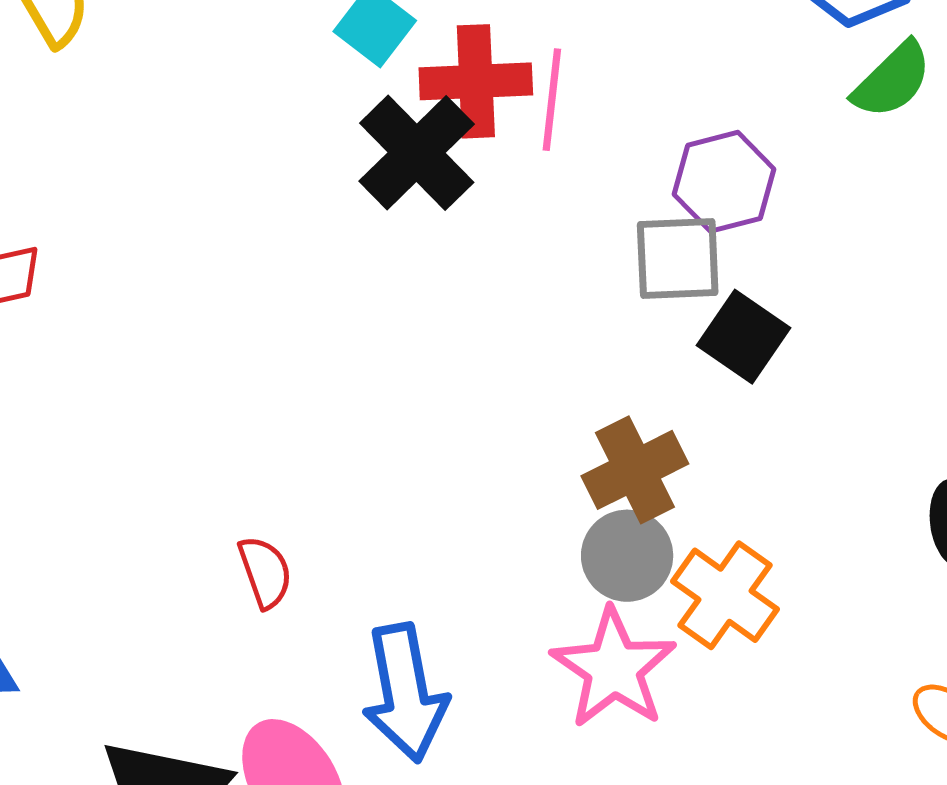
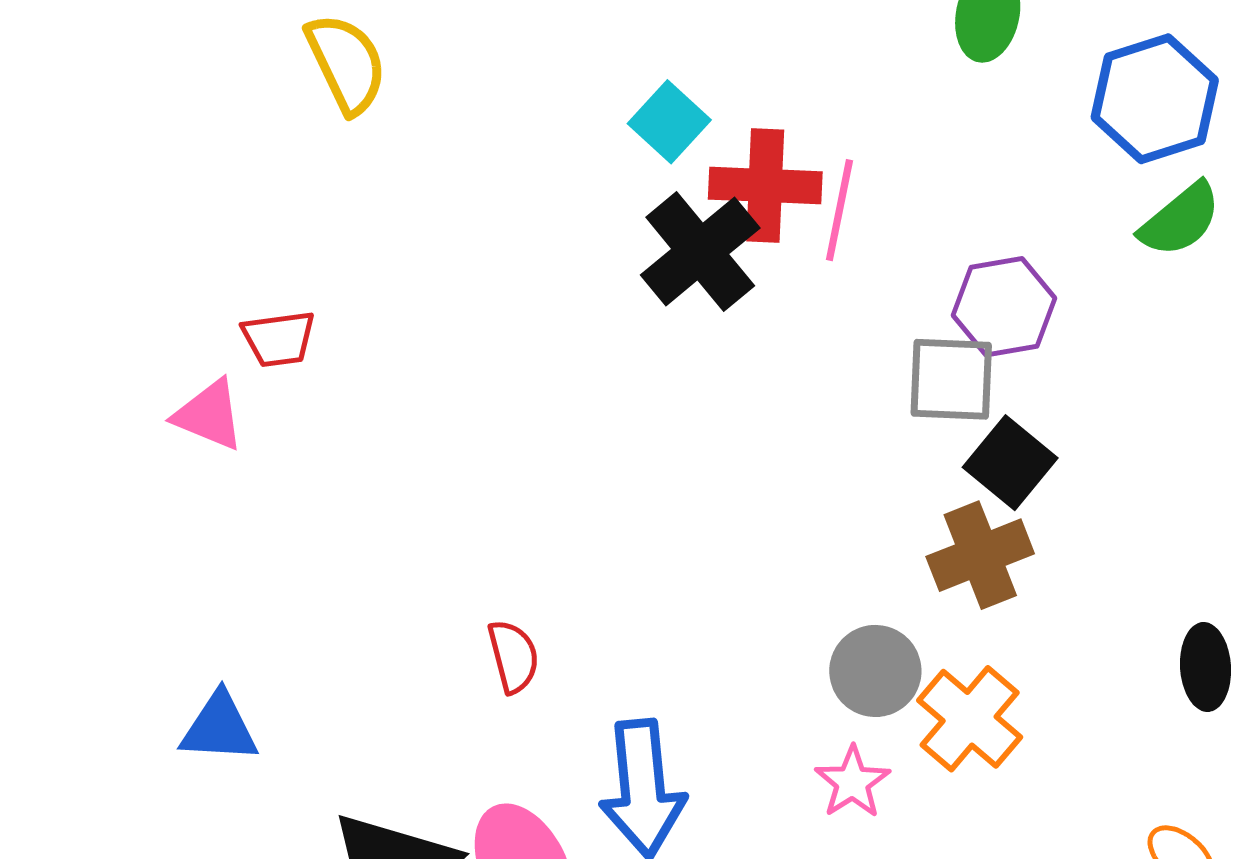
brown cross: (635, 470) -> (980, 555), moved
pink star: (614, 668) -> (852, 782), size x0.6

